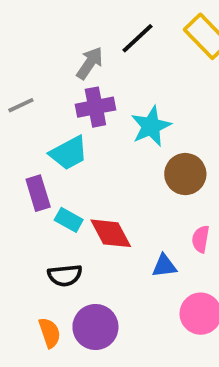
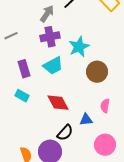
cyan trapezoid: (69, 153) -> (53, 66), moved
purple rectangle: (38, 193) -> (24, 69), moved
cyan rectangle: (69, 220) -> (22, 96), moved
black semicircle: (65, 275) -> (65, 133), moved, turned -42

